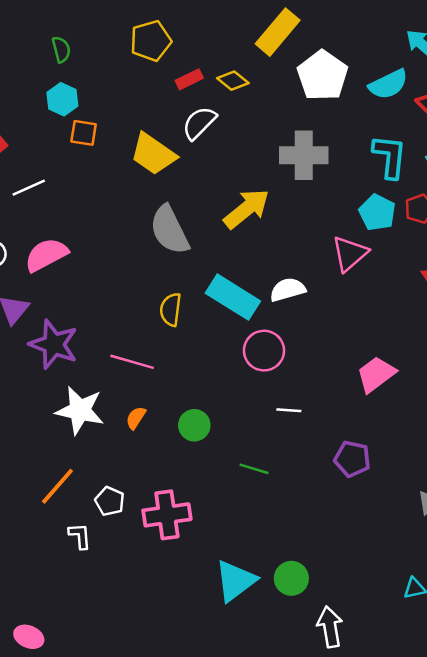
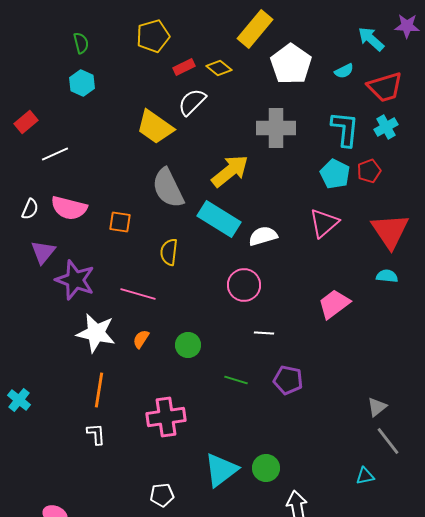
cyan semicircle: (388, 84) -> (344, 71), size x0.6
orange square: (84, 133) -> (120, 222), moved
pink triangle: (350, 254) -> (324, 223), moved
pink semicircle: (46, 255) -> (69, 208), turned -138
cyan rectangle: (233, 297) -> (219, 219), moved
purple pentagon: (352, 459) -> (288, 380), moved
orange line: (57, 486) -> (99, 390), moved, turned -32
white pentagon: (110, 501) -> (162, 495), moved, turned -30

